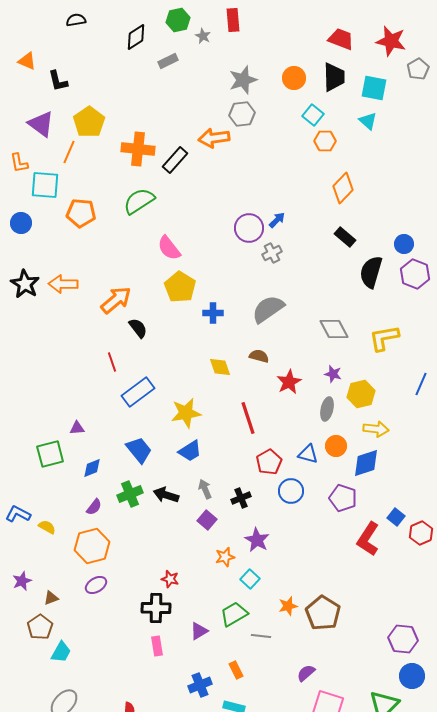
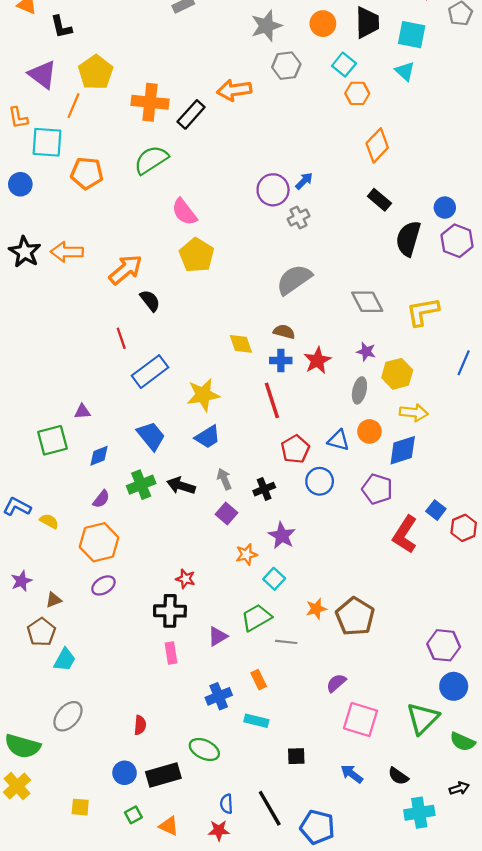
gray hexagon: (242, 114) -> (286, 66), moved
blue cross: (213, 313) -> (281, 360), moved

